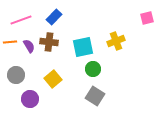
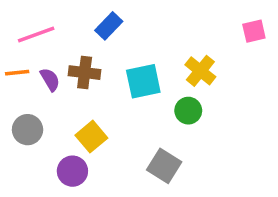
blue rectangle: (54, 17) -> (109, 26), moved
yellow cross: (116, 41) -> (200, 71), turned -30
green circle: (93, 69) -> (188, 111), moved
purple circle: (30, 99) -> (72, 171), moved

